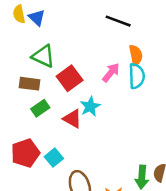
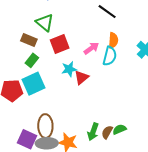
green rectangle: (40, 108) -> (32, 60), turned -32
red triangle: (72, 119) -> (81, 77), moved, turned 35
cyan square: (54, 158) -> (34, 84), moved, size x1.6

